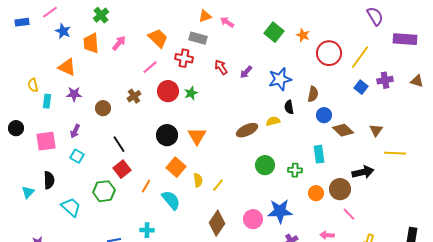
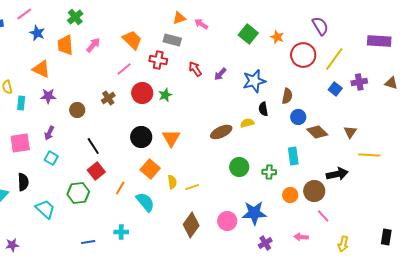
purple semicircle: (375, 16) -> (320, 26), moved
yellow line: (218, 185) -> (192, 187), turned 32

